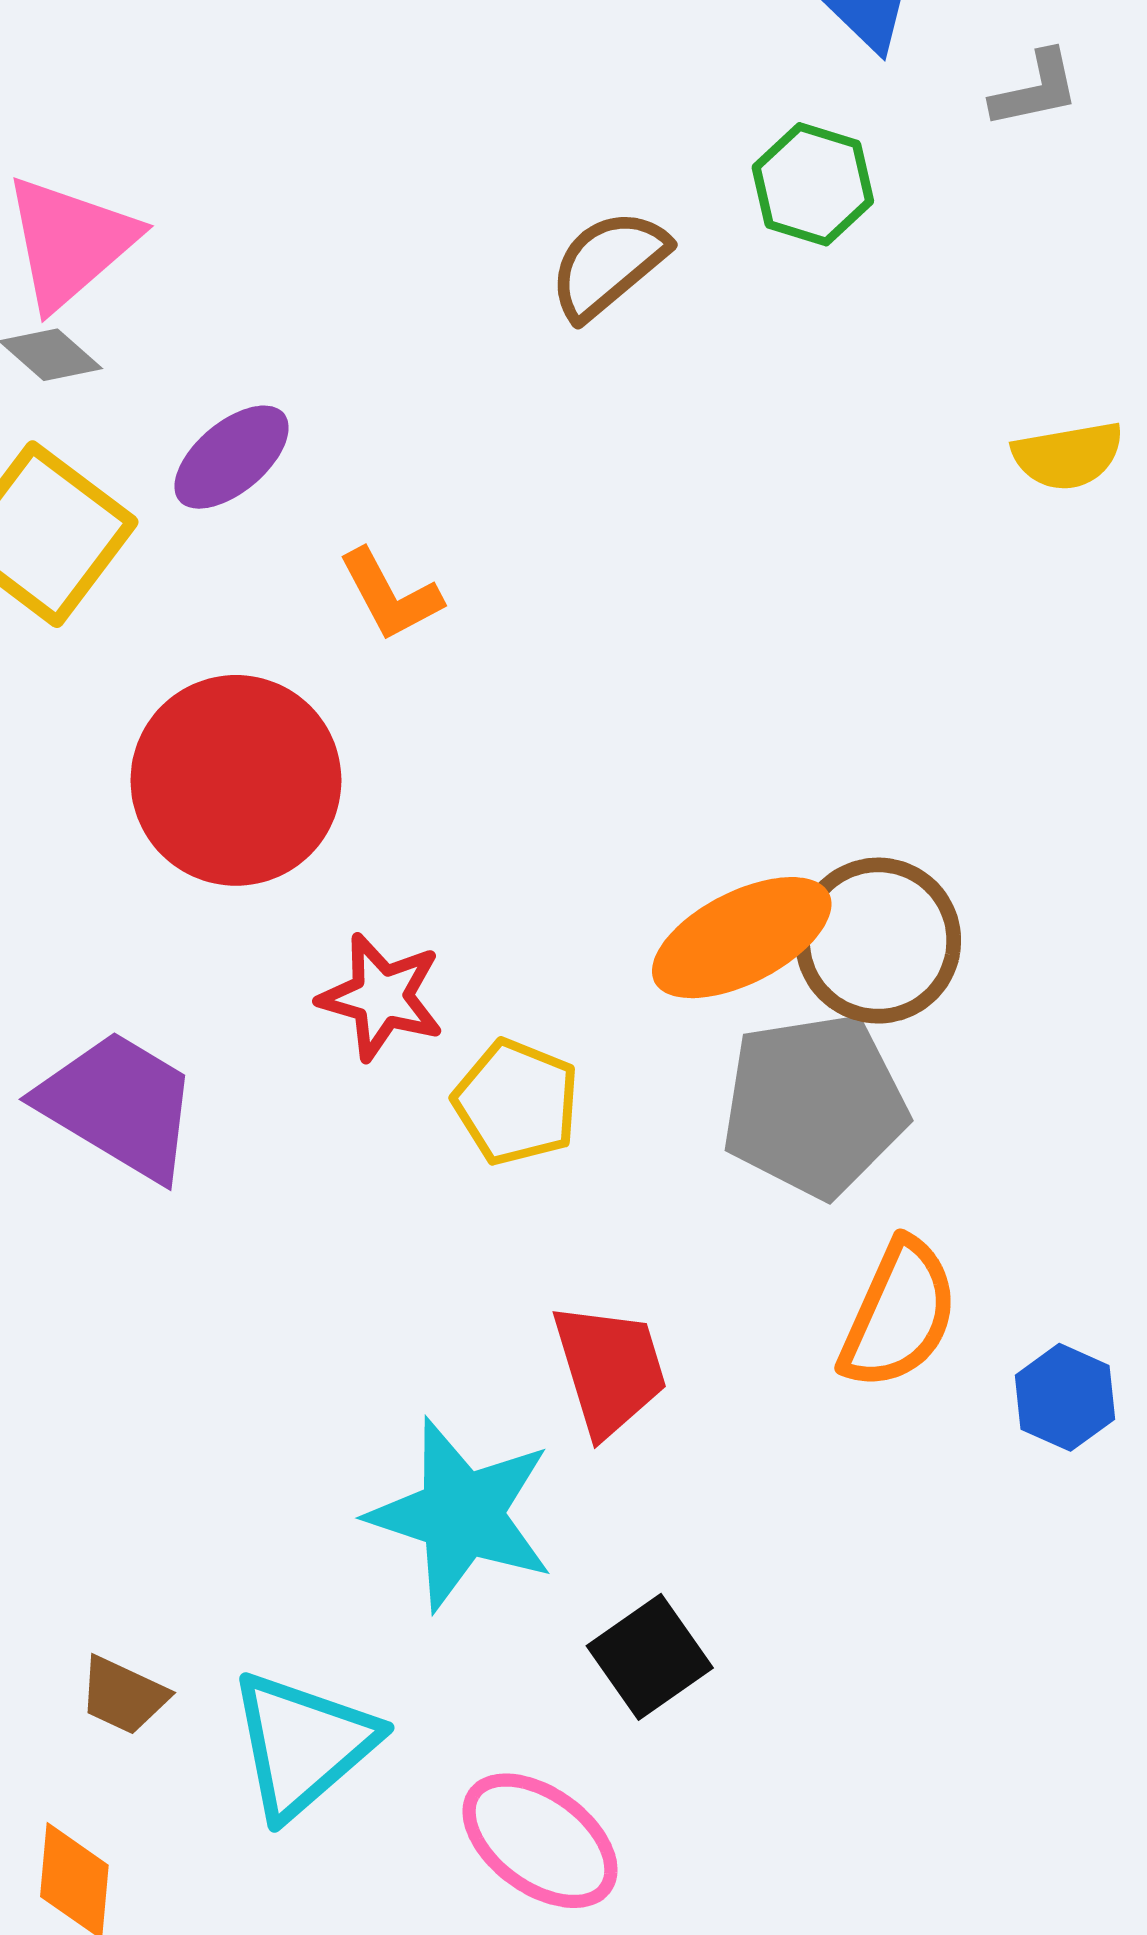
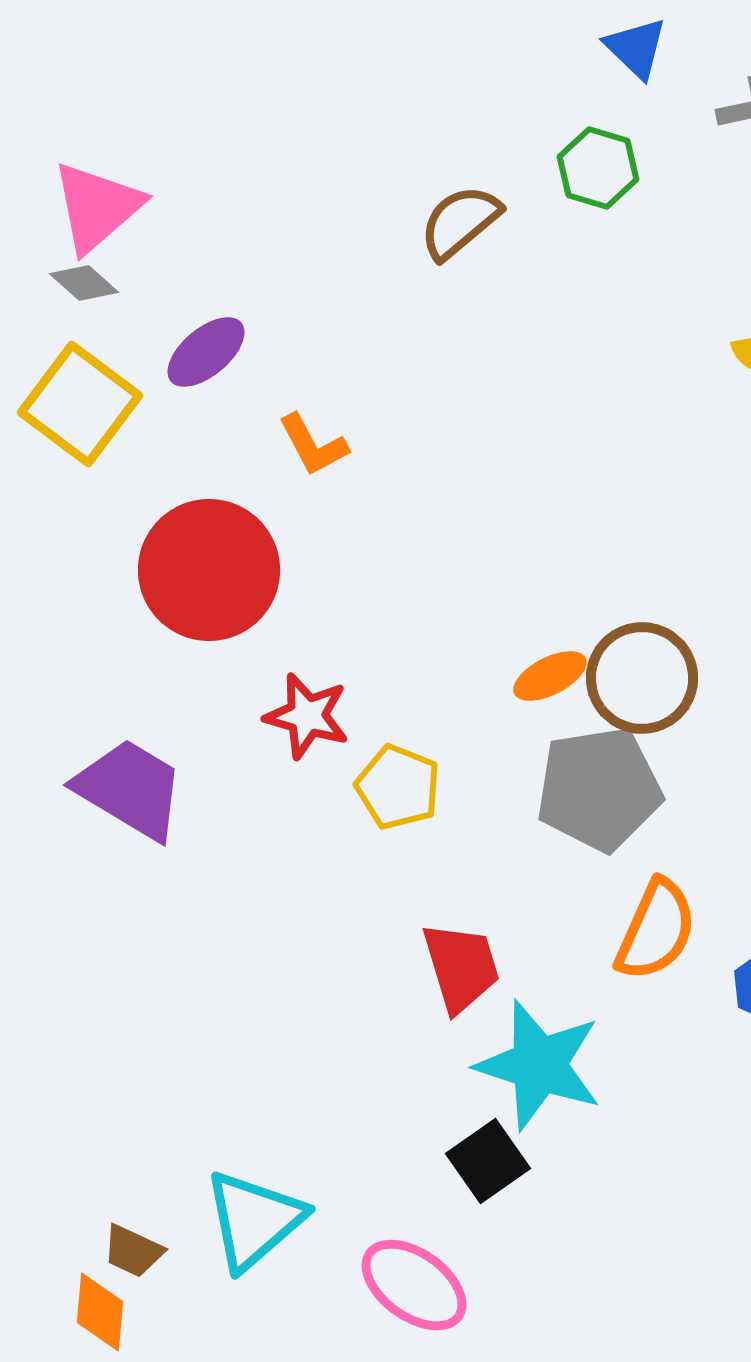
orange ellipse: (742, 938) -> (550, 676), size x0.6
cyan star: (461, 1514) -> (539, 1065), moved
brown trapezoid: (123, 1695) -> (133, 1251), moved

